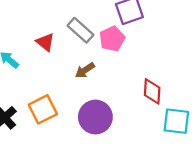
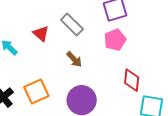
pink pentagon: (112, 39) -> (115, 40), moved
brown arrow: (85, 70) -> (74, 59), turned -102

